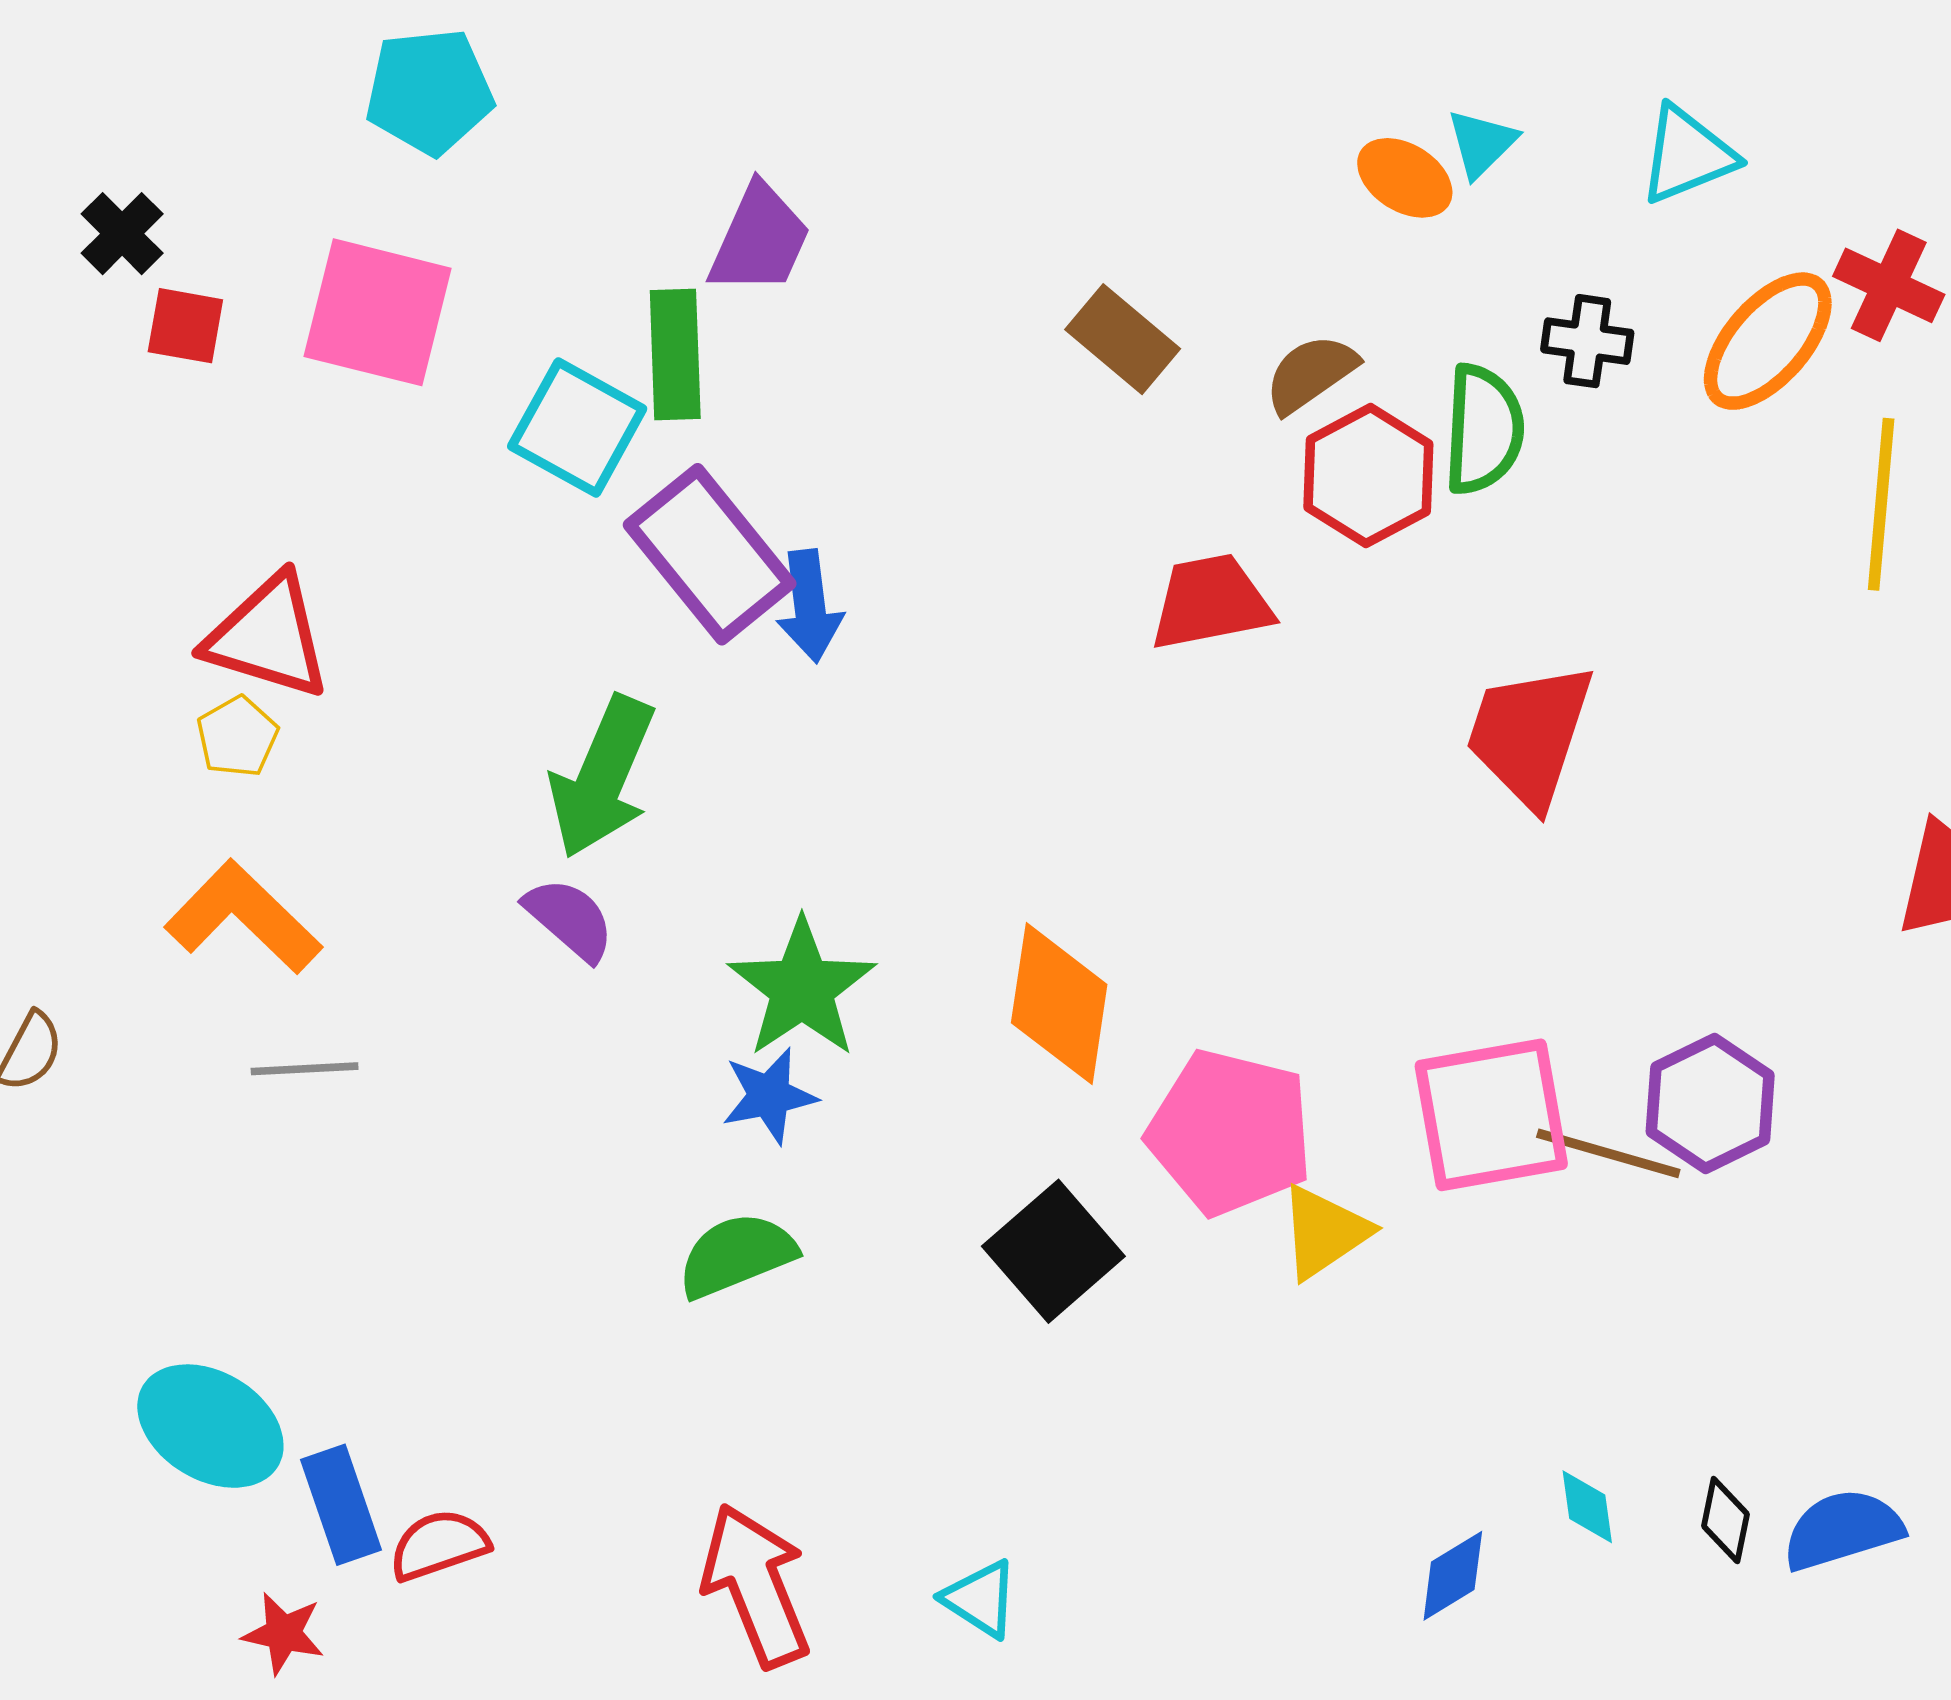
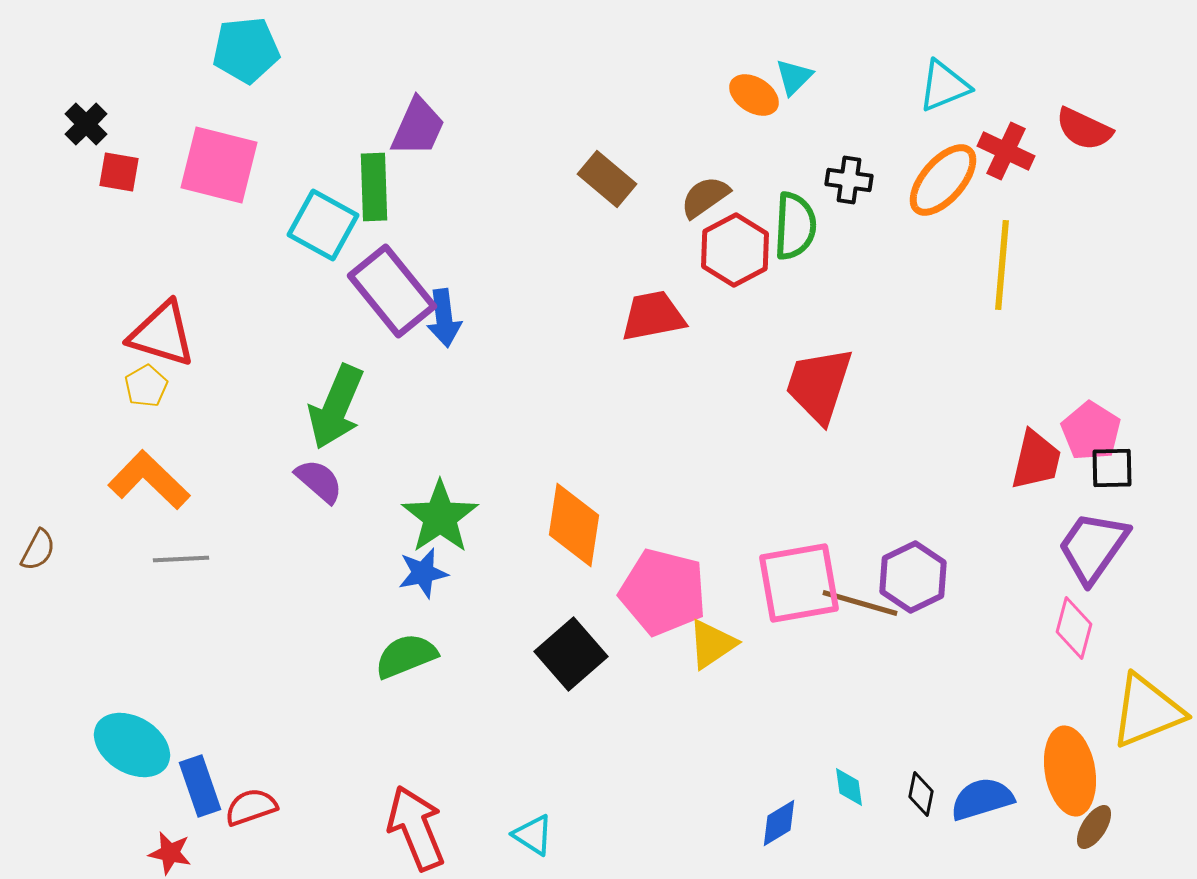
cyan triangle: (1687, 155) -> (944, 86), moved

